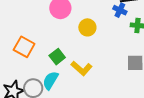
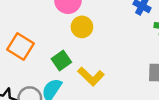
yellow circle: (87, 27) -> (82, 27), moved

